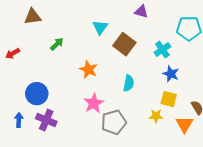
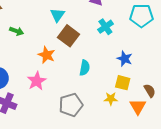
green arrow: (57, 44) -> (17, 31), turned 64
brown square: (124, 44) -> (69, 36), moved
cyan cross: (162, 50) -> (105, 27), moved
pink star: (94, 103) -> (37, 81), moved

